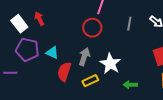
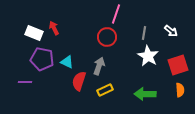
white rectangle: (19, 24) -> (34, 33), turned -30
white star: (110, 64) -> (148, 56), moved
green arrow: (130, 85) -> (145, 94), size x1.5

